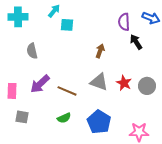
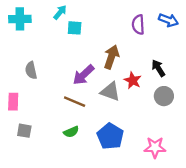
black arrow: (136, 42) -> (158, 68), moved
gray semicircle: (32, 51) -> (31, 70), moved
brown arrow: (100, 51) -> (111, 57), size x1.5
red star: (124, 83) -> (133, 80), moved
purple arrow: (40, 84) -> (84, 75), moved

